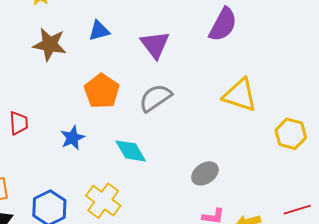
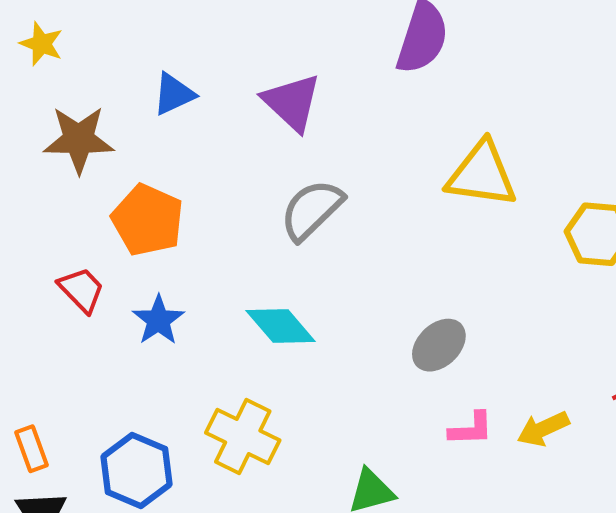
orange pentagon: (102, 91) -> (148, 220), moved
red trapezoid: (19, 123) -> (81, 290), moved, turned -30

